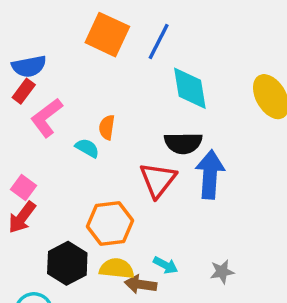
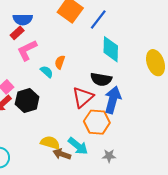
orange hexagon: (110, 223) -> (97, 122), moved
black hexagon: (67, 263) -> (27, 101), moved
cyan arrow: (165, 265) -> (78, 146), size x1.5

